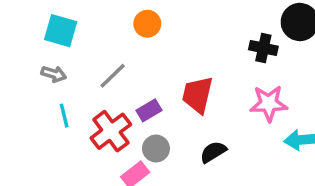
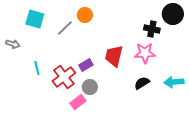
gray arrow: (54, 74) -> (13, 44), moved
gray line: (113, 76) -> (65, 28), moved
pink star: (269, 103) -> (145, 53), moved
black semicircle: (213, 152) -> (142, 83), moved

